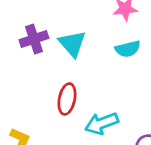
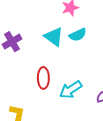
cyan triangle: (72, 44) -> (54, 37), moved

